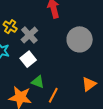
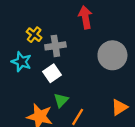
gray cross: (29, 35) -> (55, 46), turned 30
green triangle: (38, 82) -> (61, 100), turned 48

